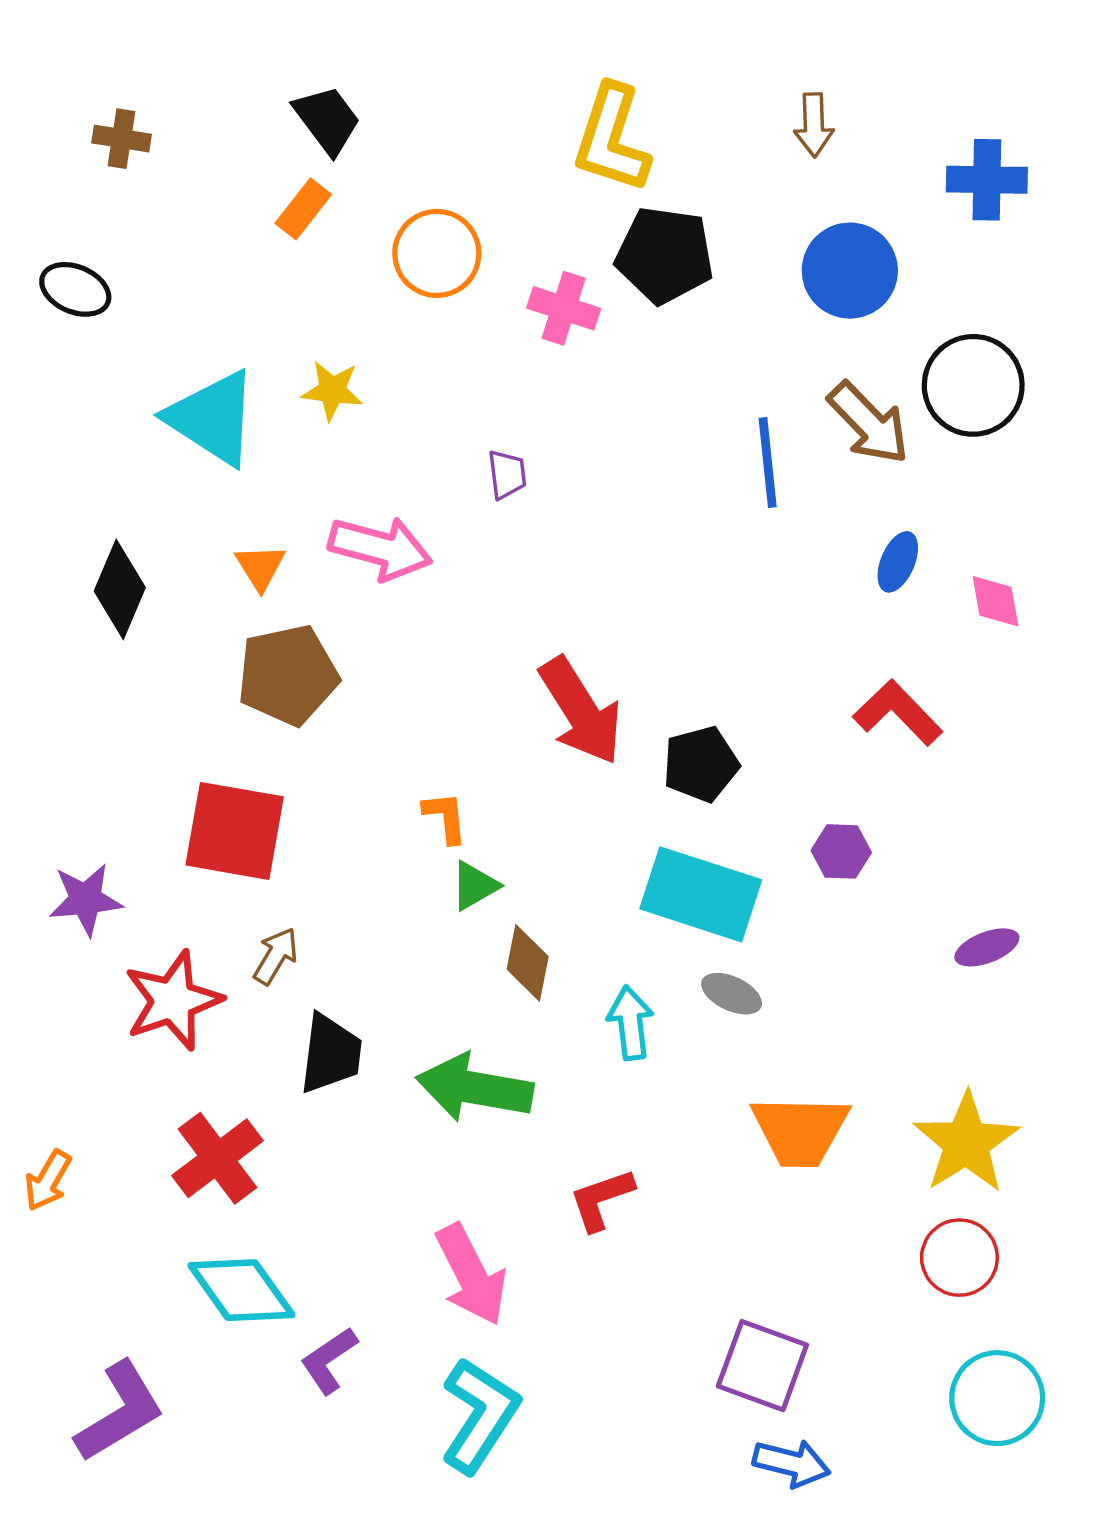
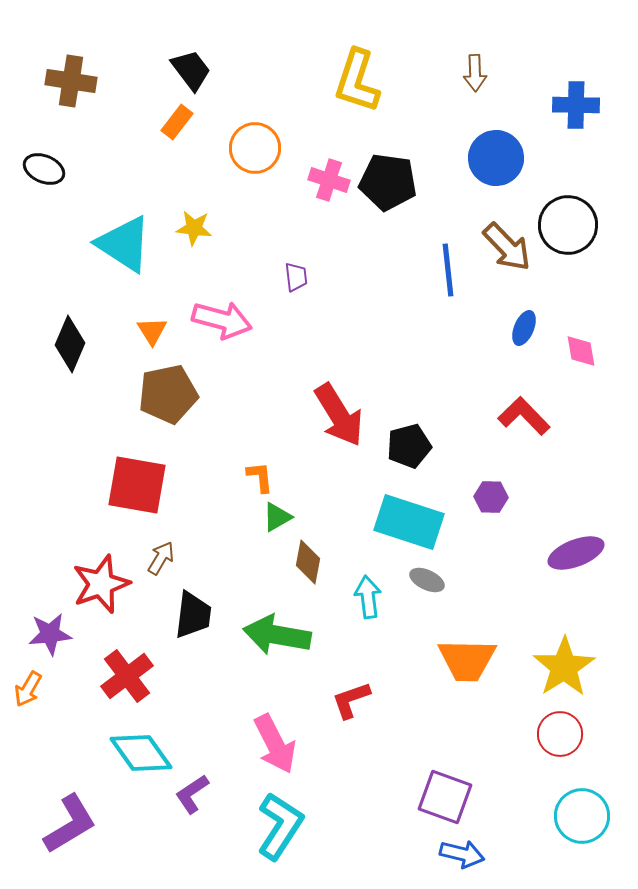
brown cross: (122, 139) -> (71, 81), size x1.5
black pentagon: (665, 255) -> (388, 182), moved
purple star: (86, 899) -> (50, 634), moved
purple ellipse: (987, 947) -> (576, 553), size x1.5

